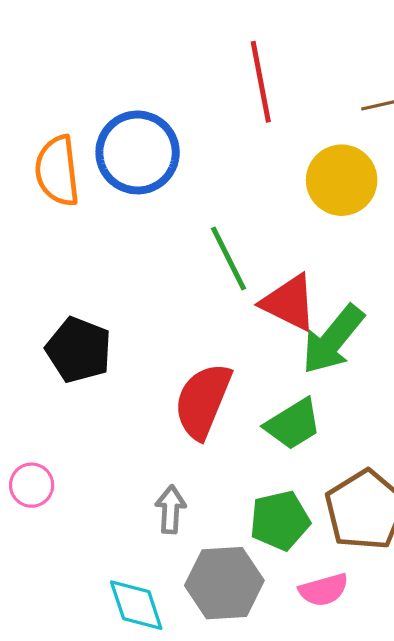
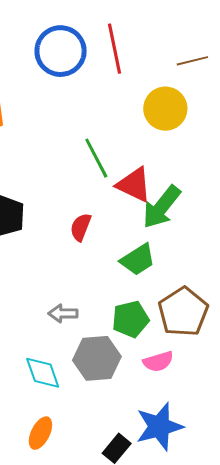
blue circle: (138, 152) -> (61, 51), moved
red semicircle: (203, 401) -> (81, 227), moved, size x0.6
gray arrow: (171, 509) -> (63, 313), turned -92

